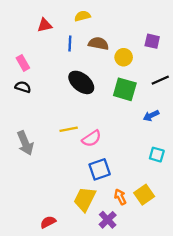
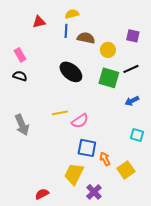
blue line: (70, 43) -> (66, 31), moved
black line: (160, 80) -> (131, 69), moved
blue square: (100, 169) -> (87, 148), turned 30
orange arrow: (120, 197) -> (105, 159), moved

